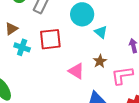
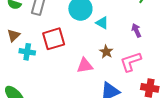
pink triangle: (76, 71) -> (85, 66), turned -30

